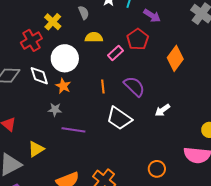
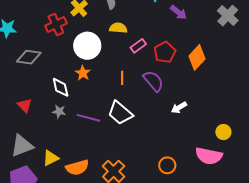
red pentagon: (138, 39) -> (165, 52), moved
white diamond: (39, 76) -> (61, 87), moved
gray star: (55, 110) -> (59, 111), moved
white trapezoid: (119, 118) -> (120, 113), moved
yellow triangle: (36, 149) -> (51, 158), moved

